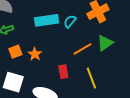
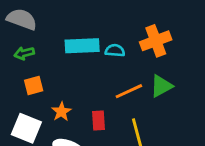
cyan semicircle: (70, 21) -> (115, 50), turned 48
orange star: (35, 54) -> (61, 112), moved

